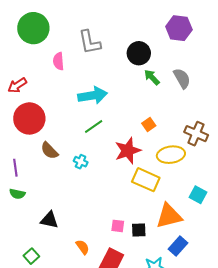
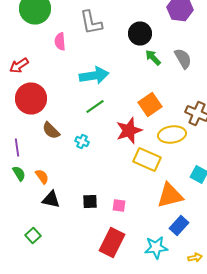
orange square: (149, 125) -> (150, 104), size x1.6
green semicircle: (17, 194) -> (19, 174), turned -133
black square: (139, 230) -> (90, 202), moved
orange semicircle: (83, 247) -> (42, 176), moved

